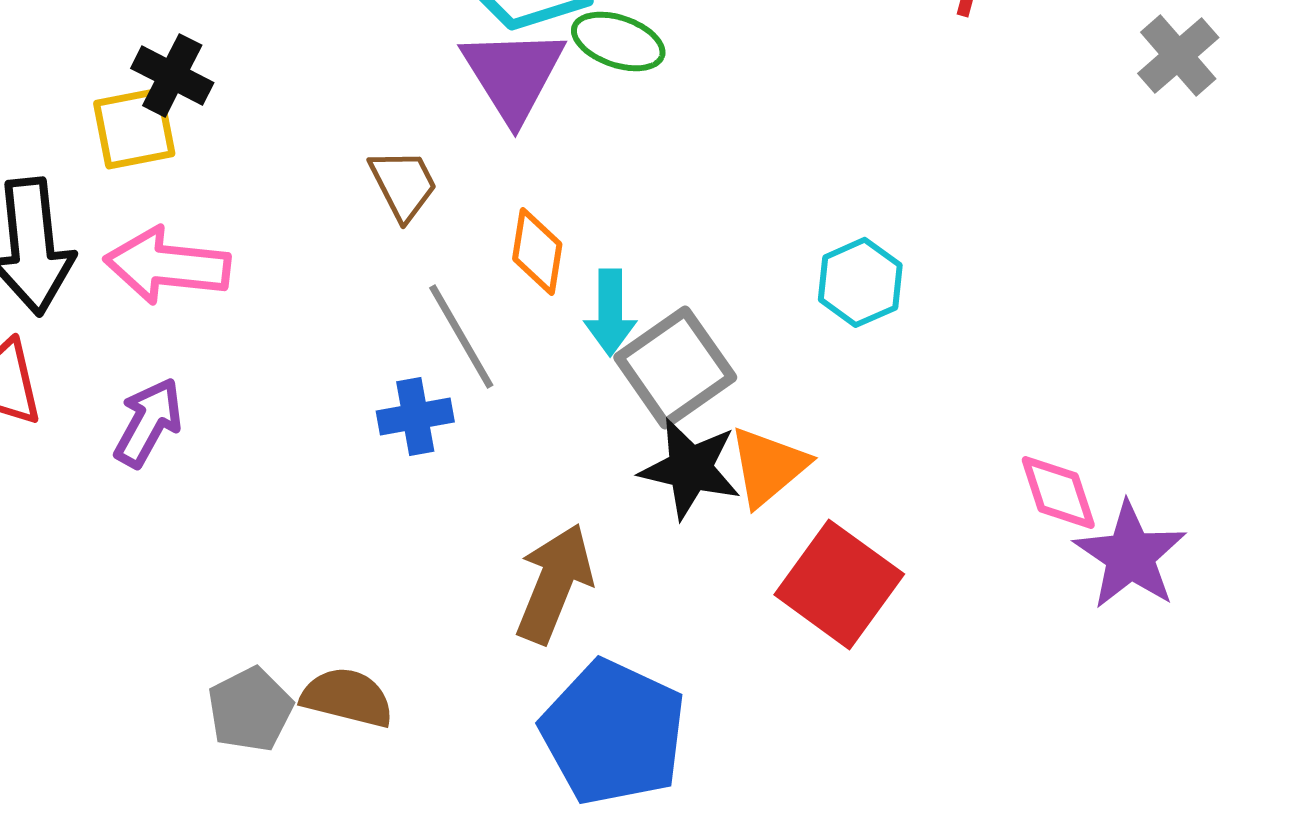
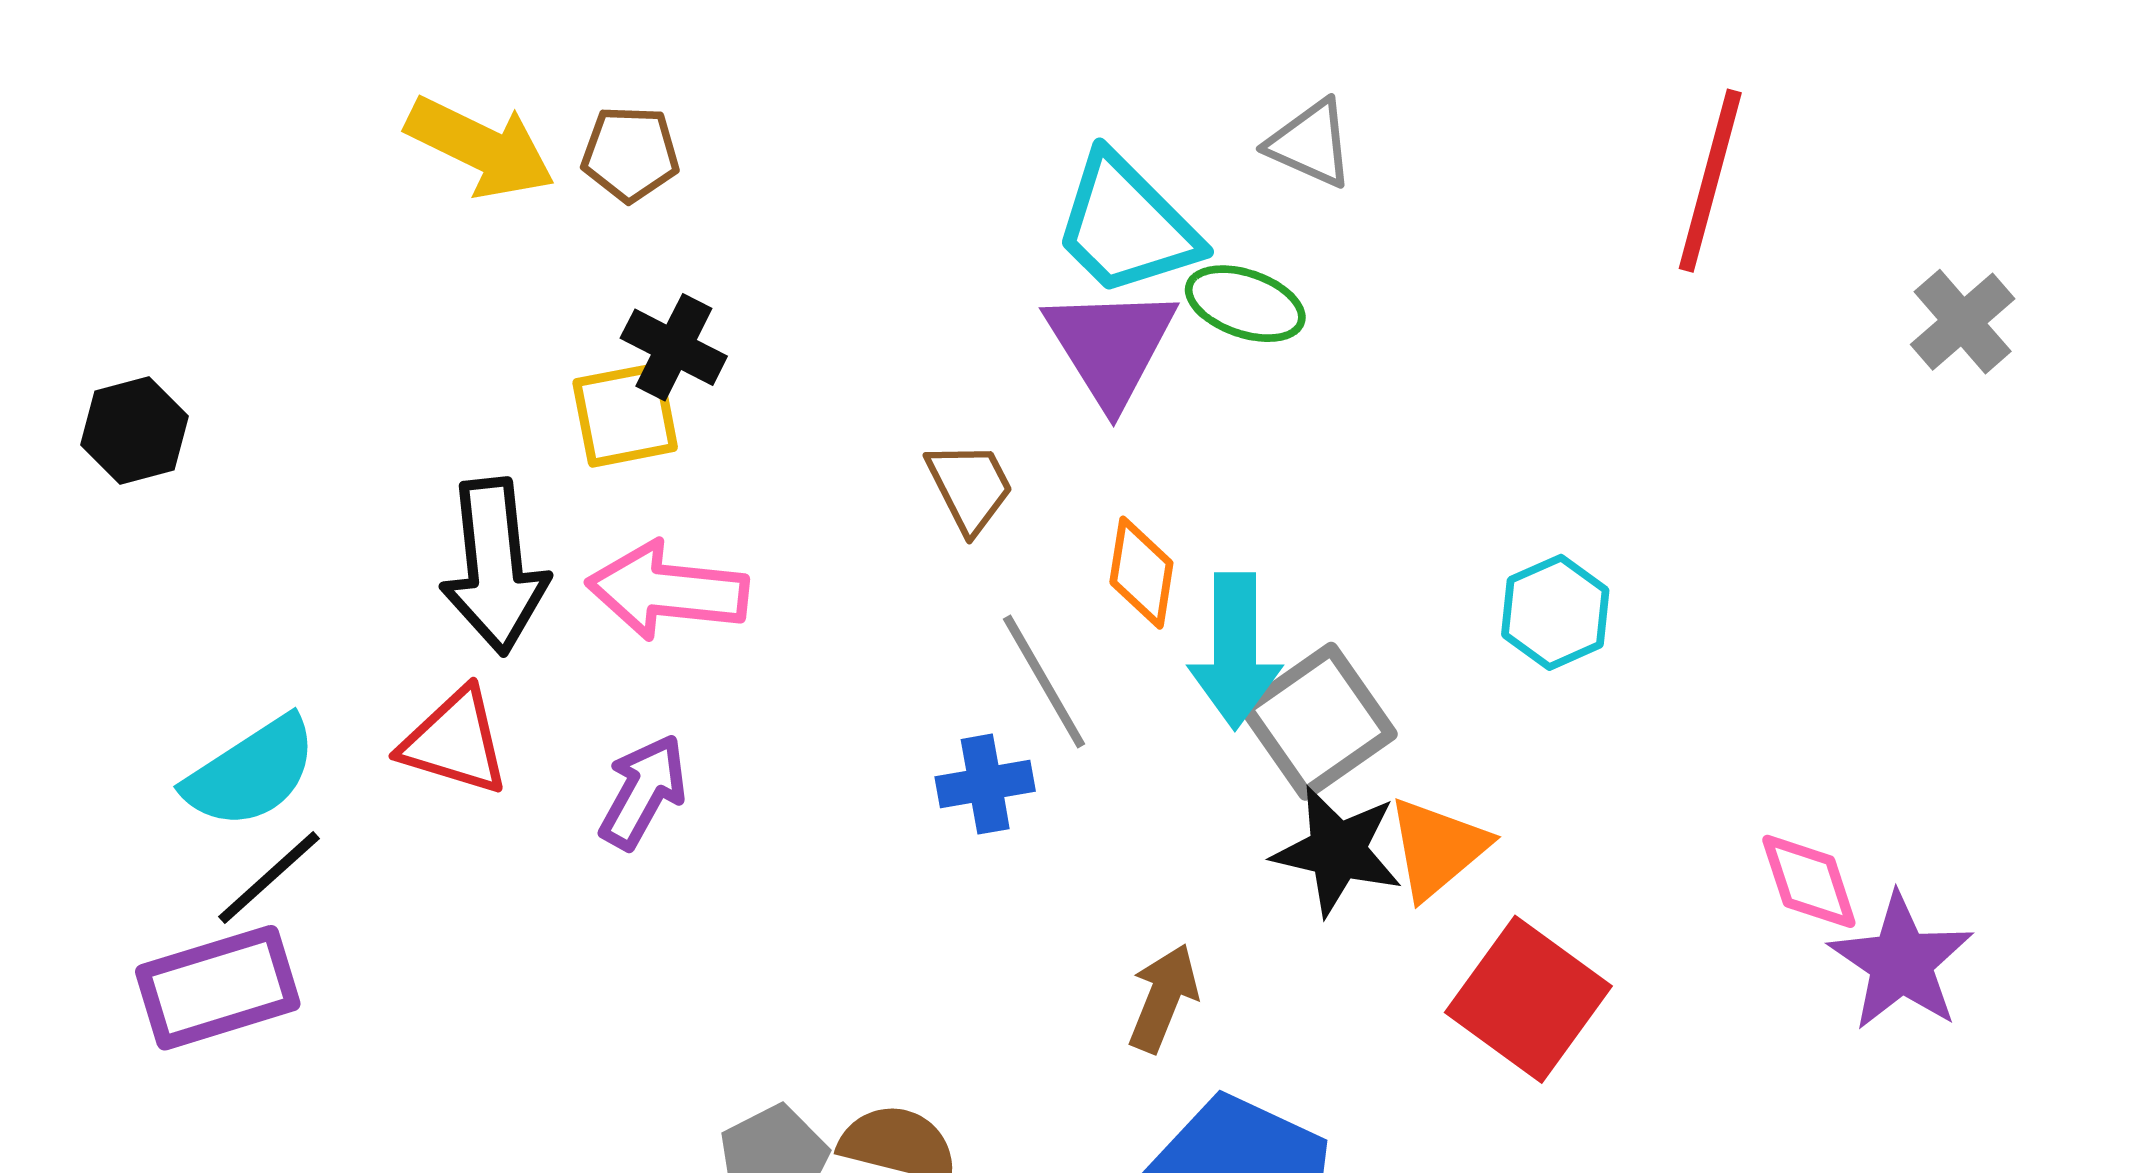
cyan arrow: (610, 312) -> (1235, 651), size x1.4
brown arrow: (554, 583) -> (1163, 998), size x0.7

